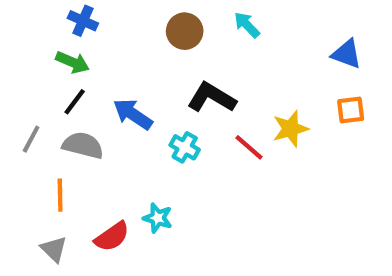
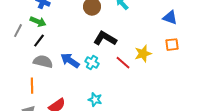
blue arrow: (133, 114) -> (70, 61), moved
gray line: (31, 139) -> (18, 31), moved
cyan star: (158, 218) -> (95, 100), moved

